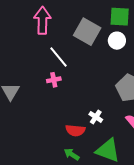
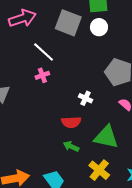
pink arrow: (42, 20) -> (22, 18), turned 80
white cross: (96, 117) -> (85, 98), moved

